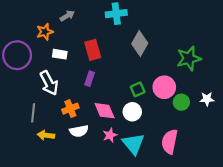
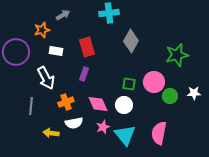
green square: (138, 89) -> (129, 84), turned 32
yellow arrow: (46, 135) -> (51, 133), moved

